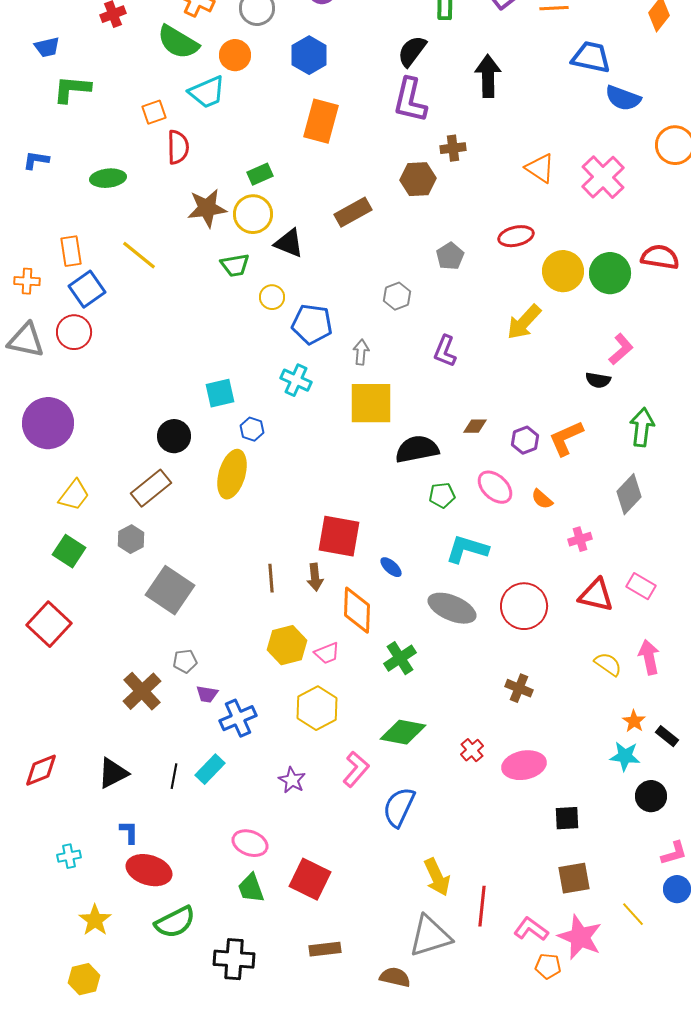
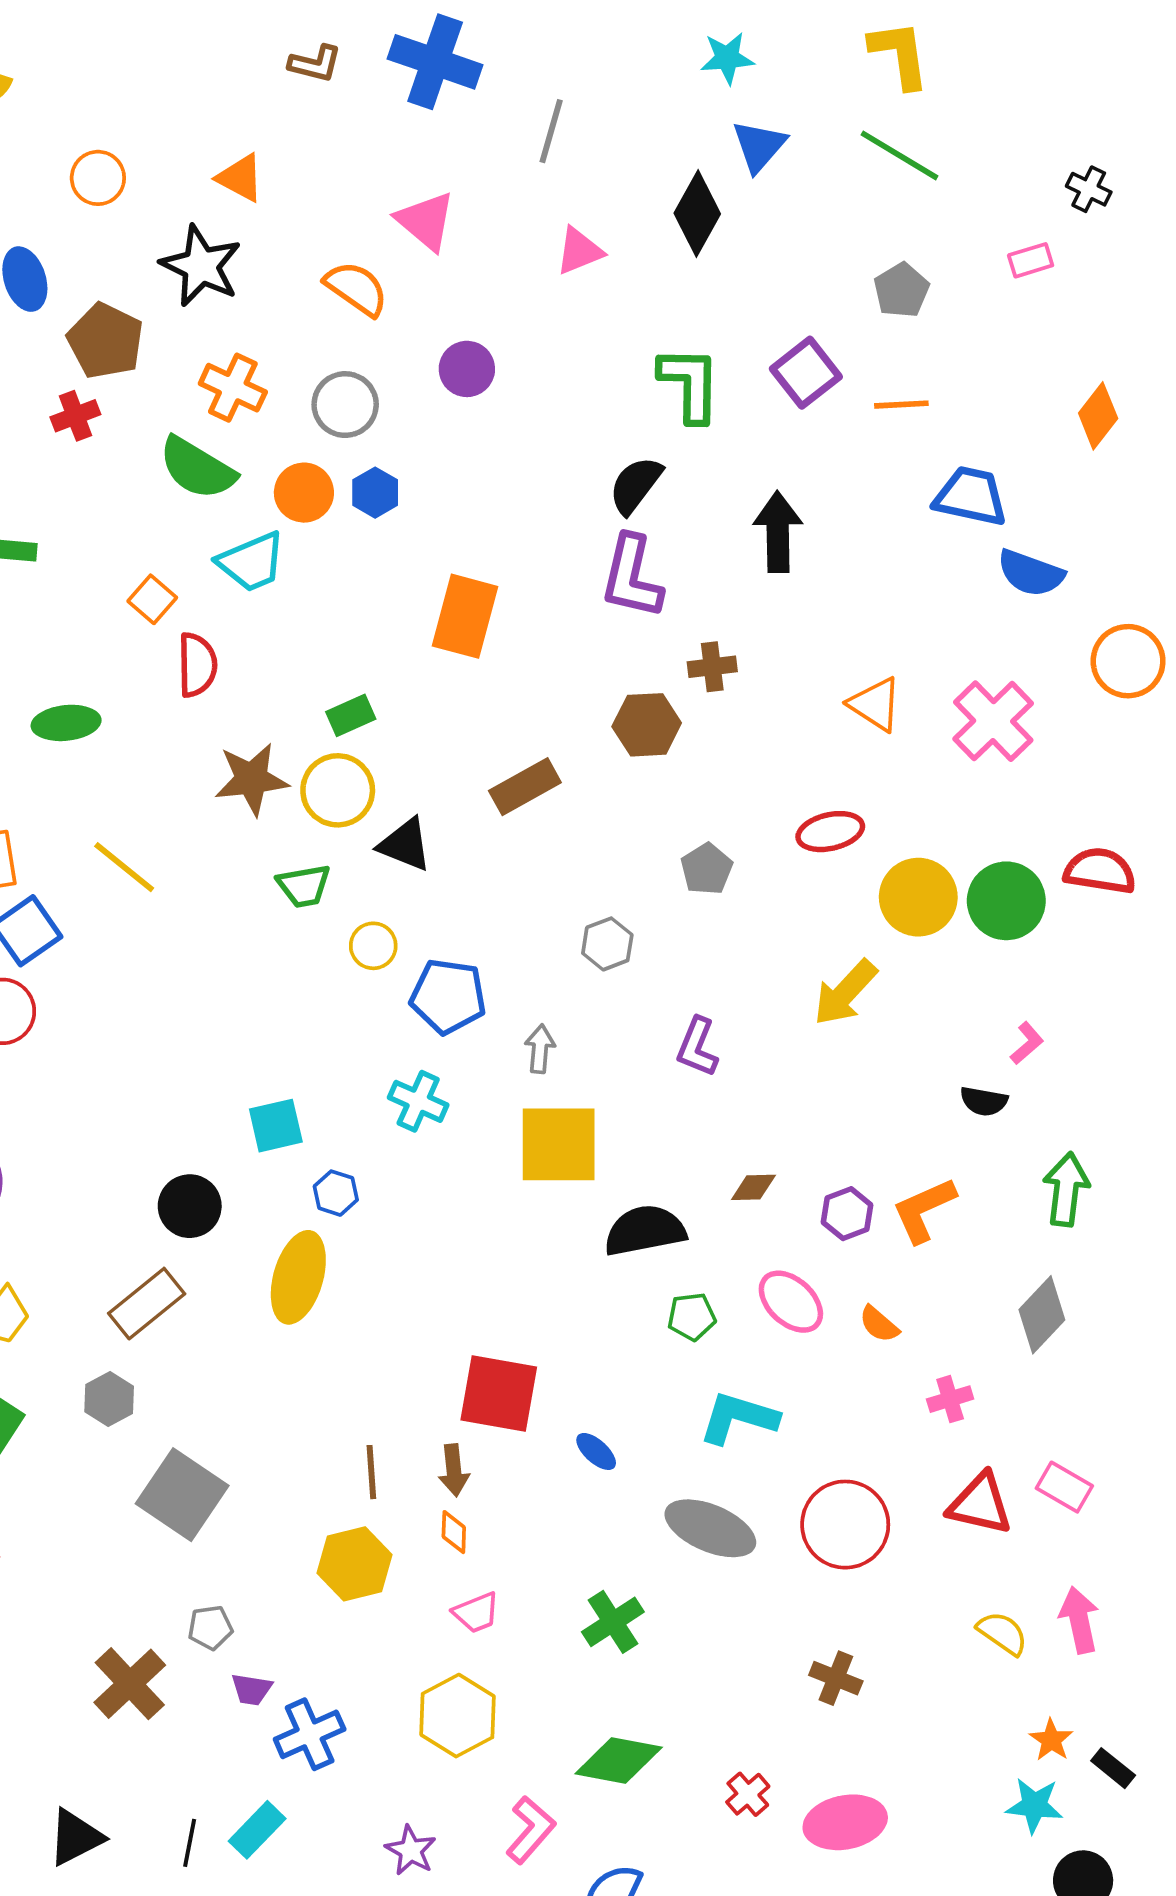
blue hexagon: (309, 55) -> (375, 493), moved, size x0.7
orange square: (154, 112) -> (152, 599), turned -30
pink L-shape: (621, 349) -> (1027, 1043), size x0.7
orange diamond: (357, 610) -> (454, 1532), moved, size x0.5
yellow hexagon: (287, 645) -> (355, 1564), moved

